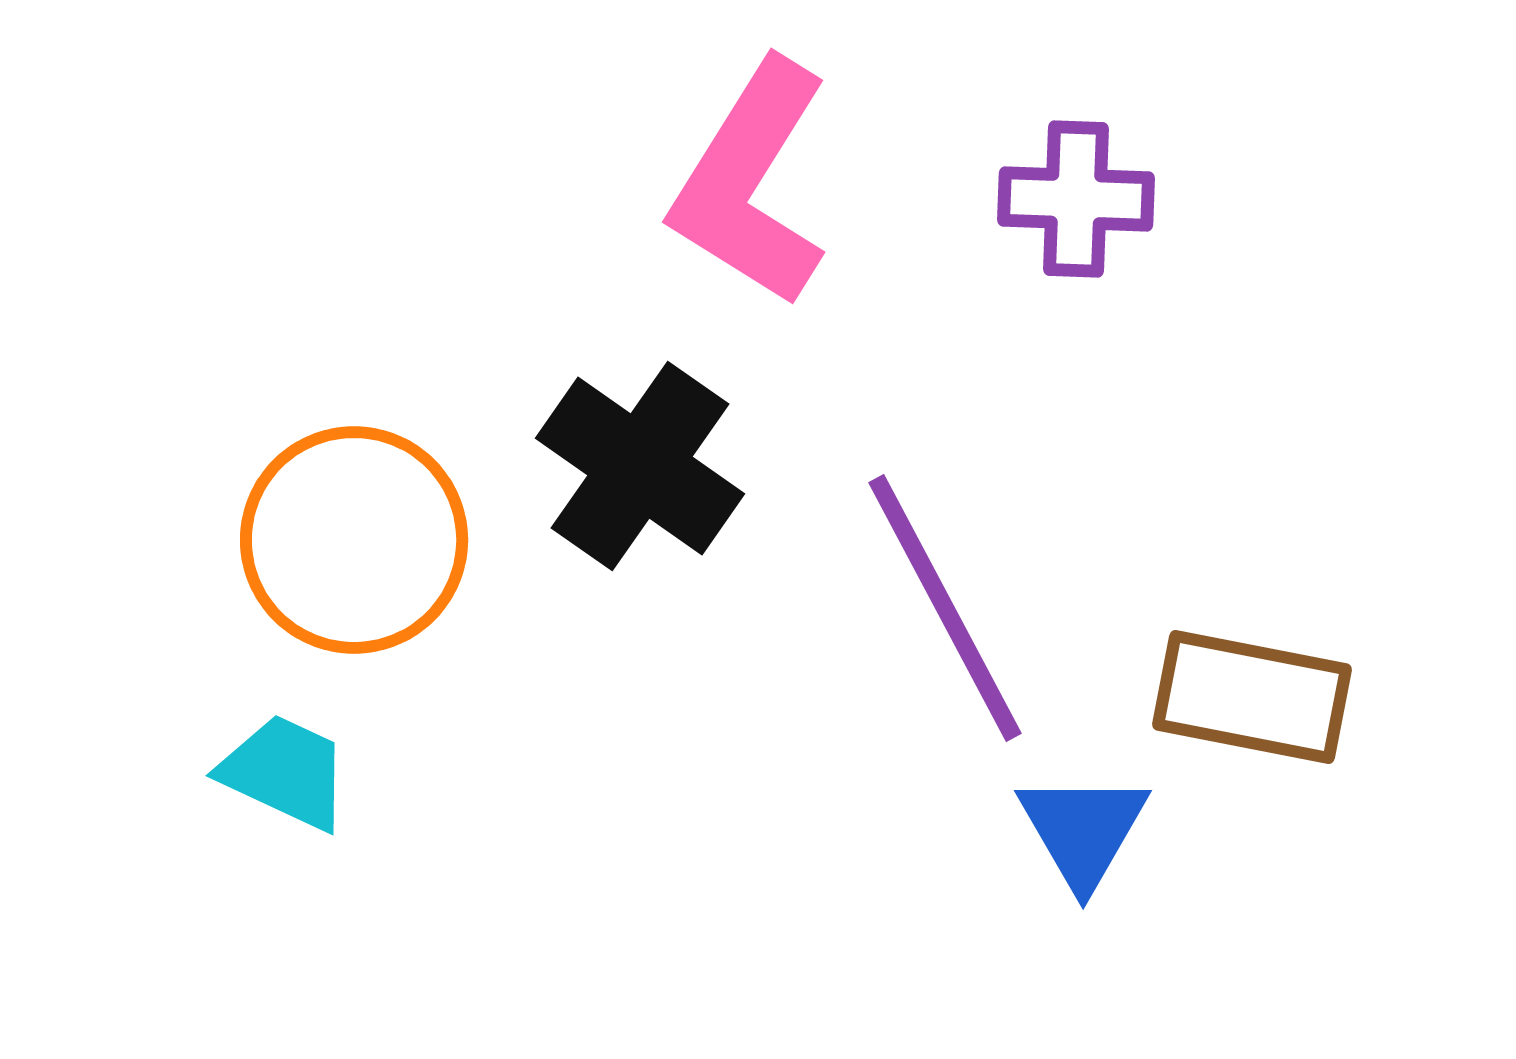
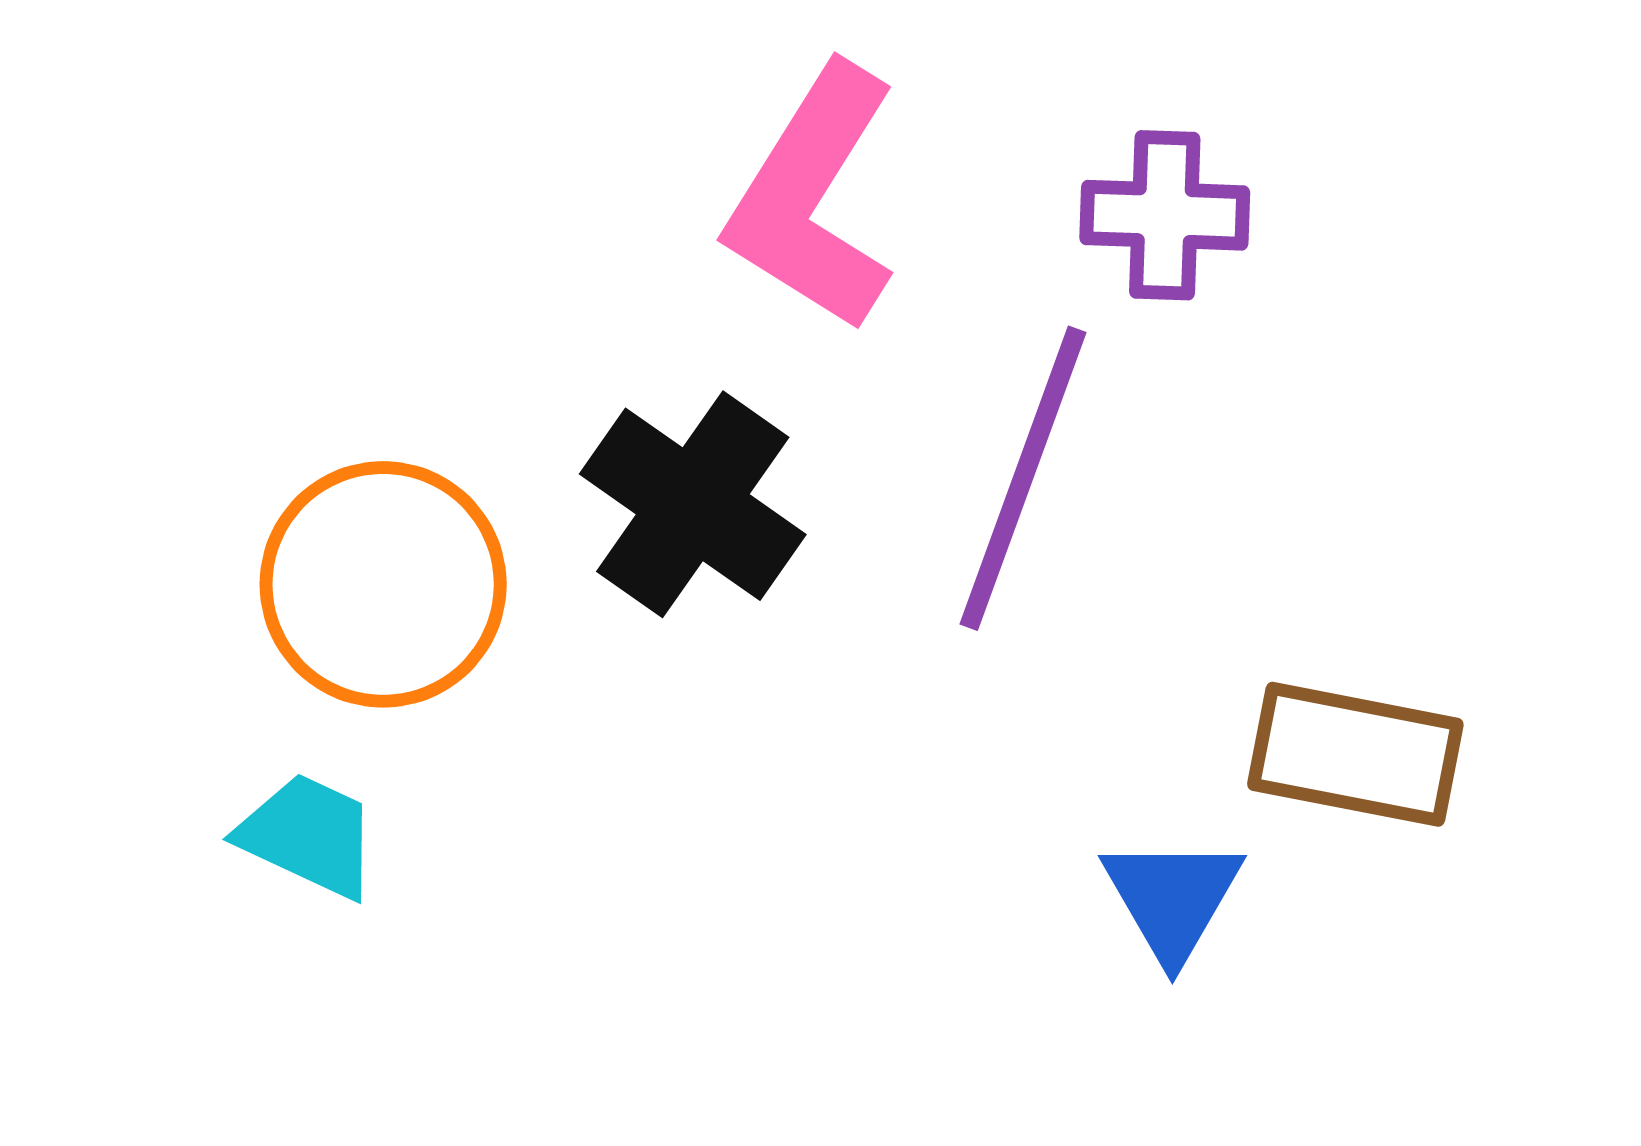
purple line: (945, 608) -> (1023, 478), moved, turned 48

